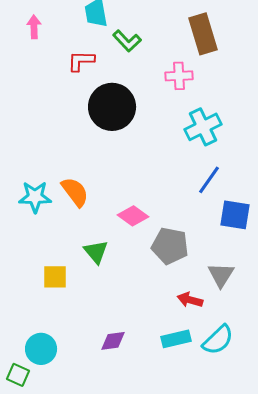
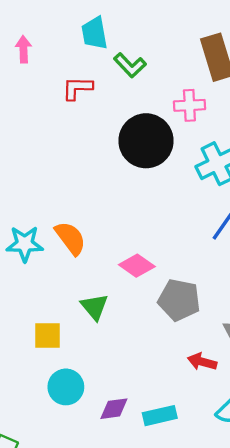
black circle: (112, 107) -> (146, 141), moved
cyan rectangle: (176, 339) -> (160, 416), moved
cyan circle: (41, 349) -> (66, 387), moved

